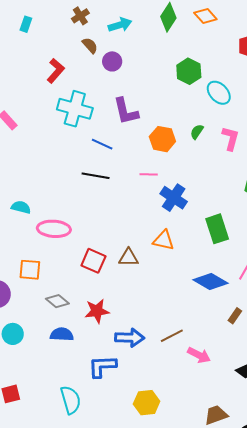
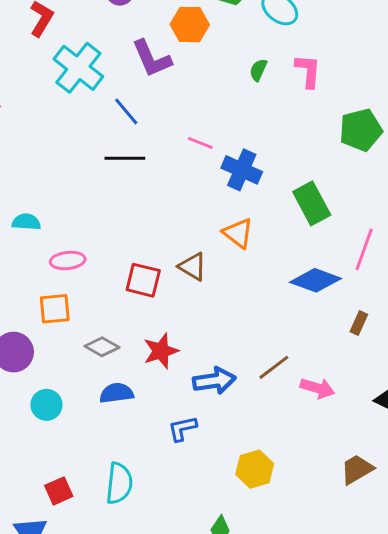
cyan cross: (75, 109) -> (78, 68), turned 32
orange hexagon: (162, 139) -> (190, 25), moved
blue line: (102, 144) -> (126, 111), turned 35
pink line: (149, 174) -> (200, 143), turned 30
pink ellipse: (54, 229) -> (68, 260), moved, size x0.7
orange triangle: (163, 240) -> (238, 233), turned 35
brown triangle: (129, 258) -> (193, 267), turned 40
blue L-shape: (102, 366) -> (182, 429), size x0.7
cyan semicircle: (71, 400) -> (119, 483), moved, turned 32

